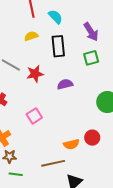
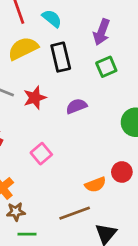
purple arrow: (91, 32) -> (102, 32), turned 60
yellow semicircle: (31, 36) -> (23, 48), size x1.6

